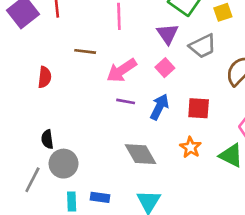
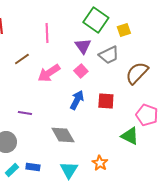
brown line: (85, 51) -> (22, 59), turned -42
purple line: (126, 101) -> (25, 113), moved
orange star: (190, 147) -> (100, 163), moved
cyan rectangle: (72, 201) -> (12, 170), turned 48

